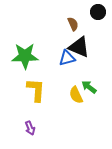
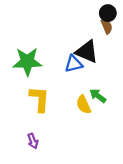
brown semicircle: (73, 24) -> (107, 26), moved

